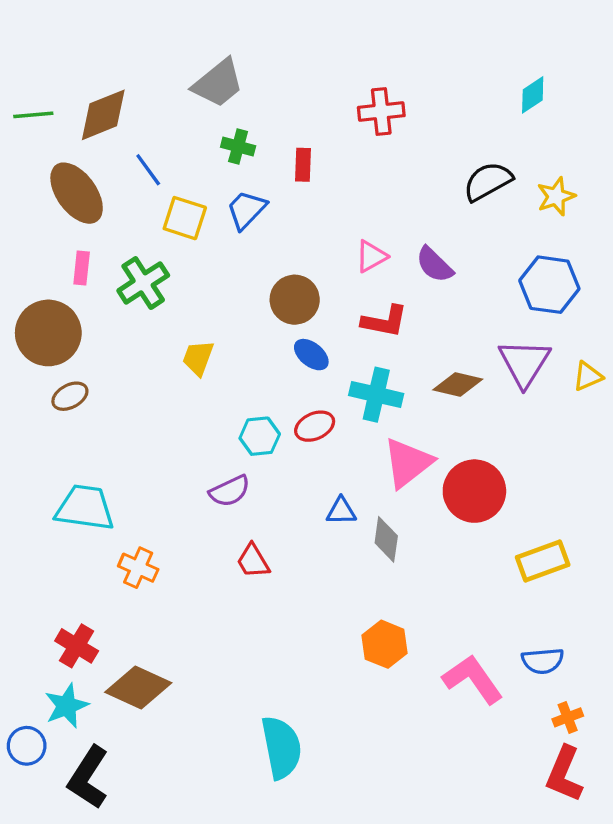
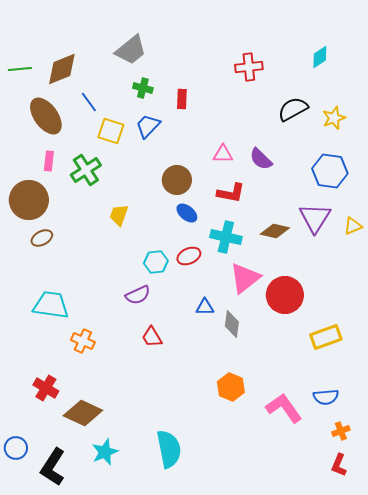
red cross: (381, 112) -> (249, 67), moved
pink triangle: (371, 256) -> (223, 154), turned 30
cyan star: (67, 706) -> (105, 452), moved
red L-shape: (564, 774) -> (339, 465), size x0.7

